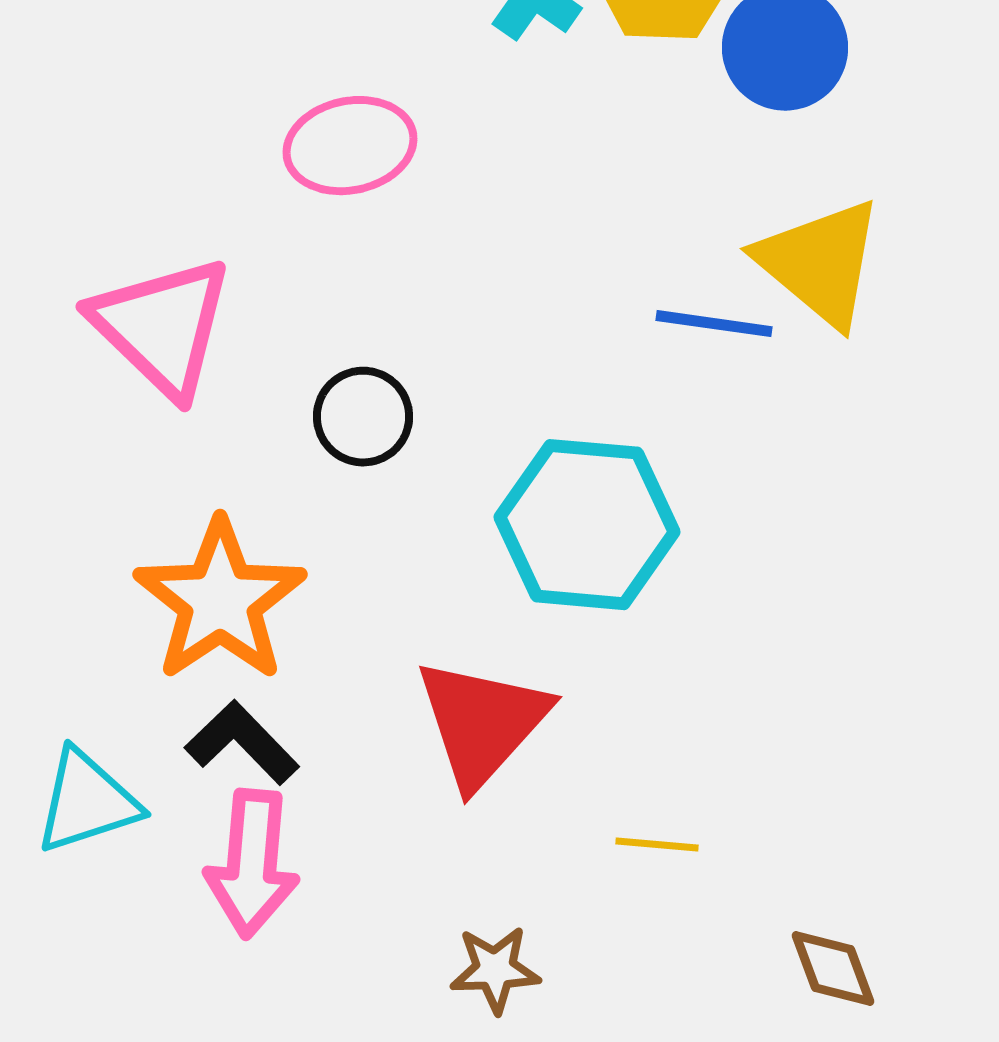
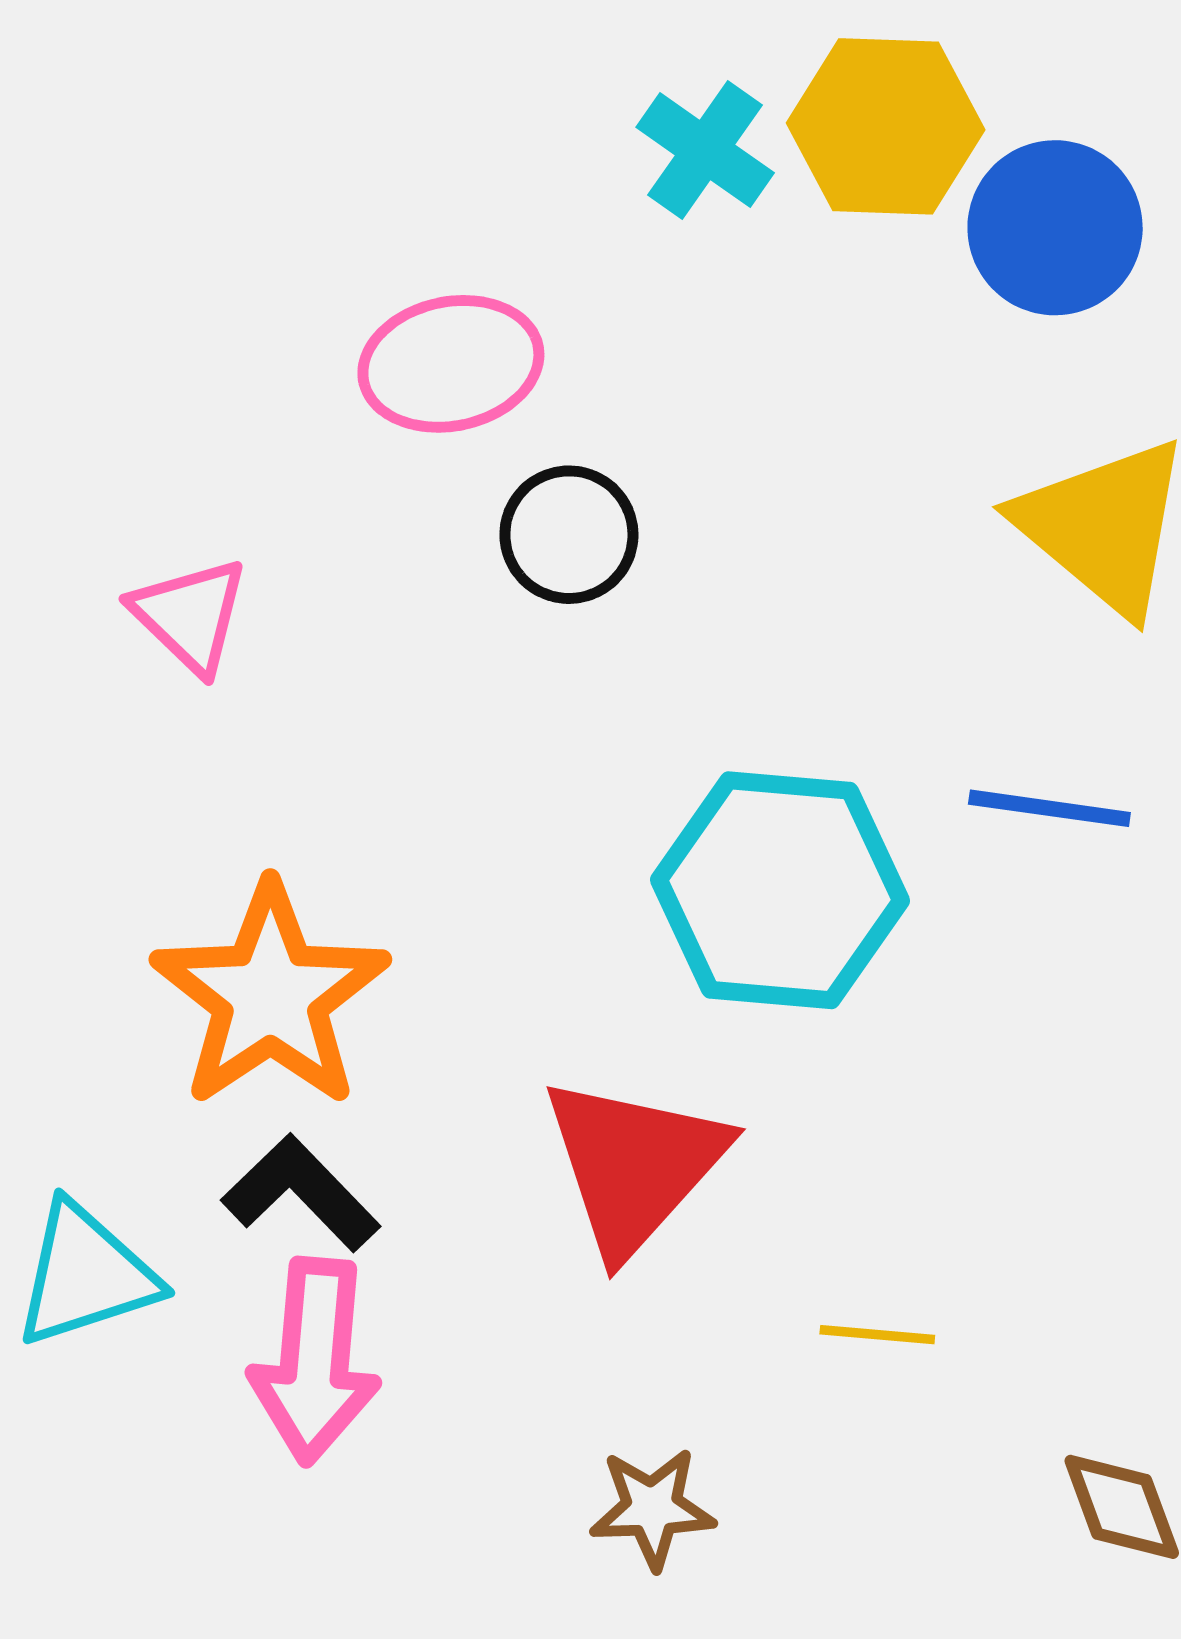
blue line: (714, 324) -> (1049, 808), moved
pink triangle: (162, 327) -> (190, 615), size x0.6
black circle: (363, 417) -> (569, 535), moved

